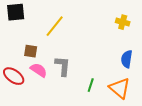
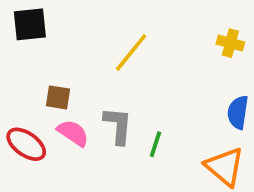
yellow line: (55, 26) -> (131, 52), moved
green line: (91, 85) -> (155, 144), moved

